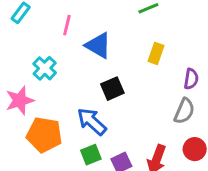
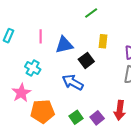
blue triangle: (98, 45) -> (64, 45), turned -30
black square: (112, 89) -> (86, 60), moved
blue arrow: (92, 121) -> (73, 82), moved

